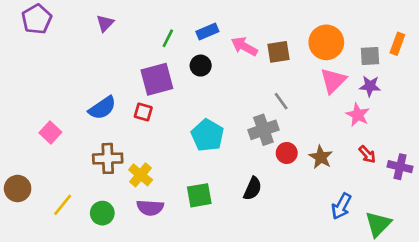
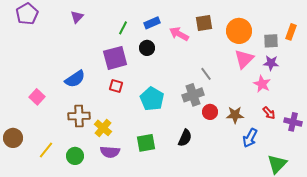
brown square: (278, 52) -> (204, 23), moved
red square: (143, 112) -> (116, 86), moved
brown star: (321, 157) -> (235, 115), turned -30
blue arrow: (341, 206) -> (250, 138), moved

